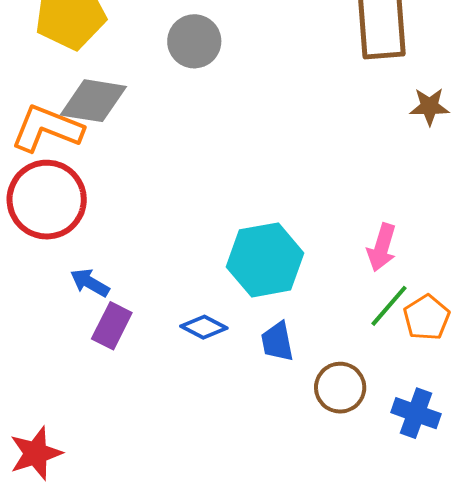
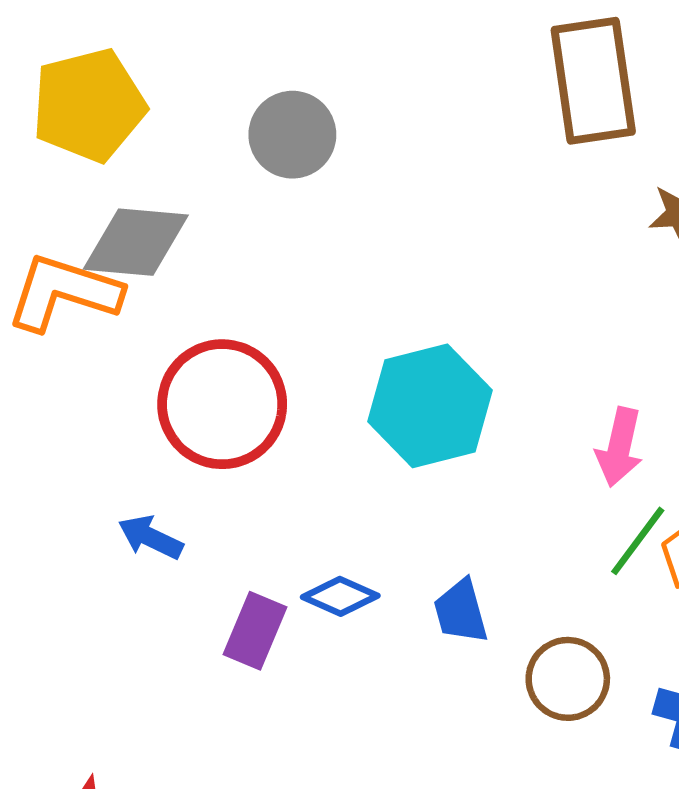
red circle: (47, 200) -> (222, 404), moved
cyan hexagon: (265, 260) -> (430, 406), moved
purple rectangle: (112, 326) -> (255, 631), moved

